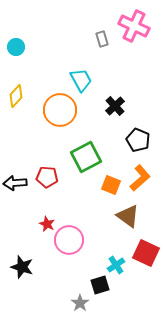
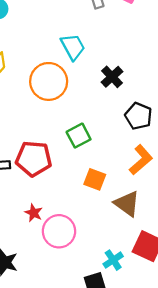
green square: (86, 157) -> (79, 136), size x0.7
red pentagon: (47, 177) -> (34, 159), size x1.4
orange square: (111, 185) -> (95, 179), moved

